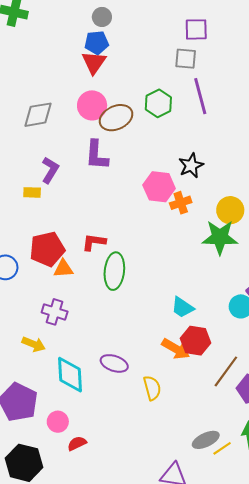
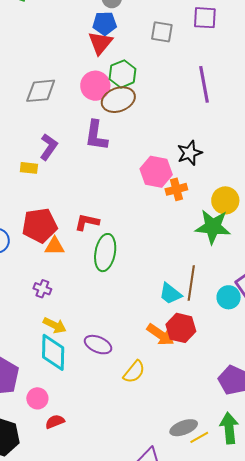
gray square: (186, 59) -> (162, 32), moved
green hexagon: (158, 103) -> (123, 74), moved
purple cross: (55, 312) -> (42, 289), size x0.7
yellow arrow: (34, 344) -> (55, 325), moved
brown line: (226, 371) -> (191, 283), moved, turned -32
yellow semicircle: (152, 388) -> (134, 372), turned 50

